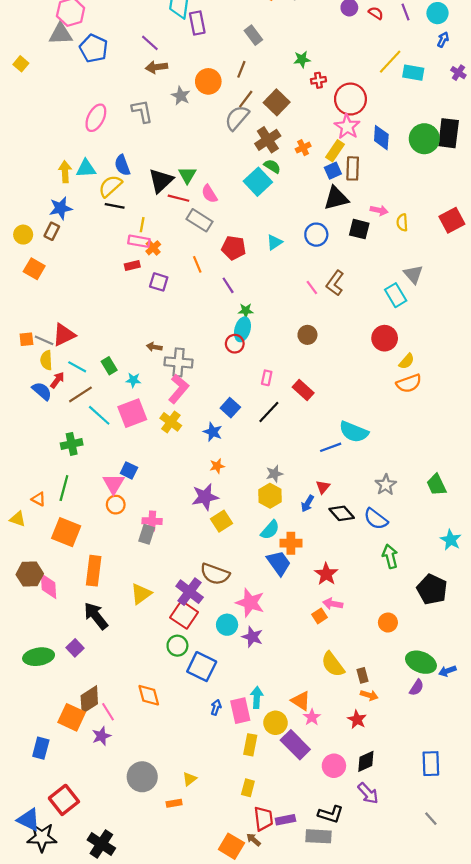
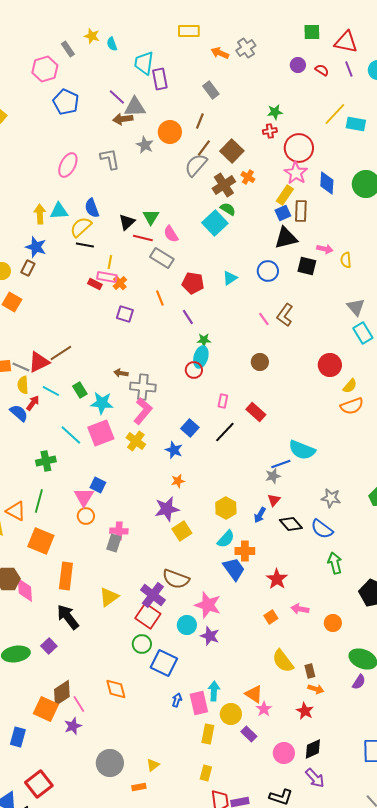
gray triangle: (61, 34) -> (135, 107), moved
green star: (302, 59) -> (275, 112), moved
orange cross: (303, 148) -> (248, 177), moved, turned -32
black triangle: (161, 181) -> (127, 222), size x0.7
blue star: (61, 208) -> (36, 247), turned 30
red rectangle: (132, 265) -> (95, 284), moved, turned 40
cyan rectangle: (396, 295) -> (363, 333), moved
cyan star: (133, 380) -> (102, 403), size x1.6
brown line: (80, 394) -> (61, 353), moved
gray star: (274, 474) -> (273, 476), moved
gray star: (386, 485) -> (331, 498), turned -30
orange triangle: (39, 499) -> (16, 511), size x1.5
pink arrow: (333, 604) -> (300, 609), moved
purple rectangle: (295, 745) -> (249, 734), size x0.6

